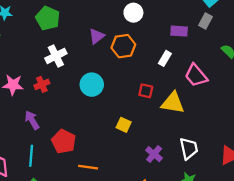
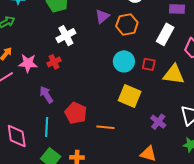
white rectangle: (165, 58) -> (165, 34), size x1.5
cyan circle: (92, 85) -> (124, 61), moved
yellow square: (124, 125) -> (130, 96), size x1.6
orange line: (88, 167) -> (105, 127), moved

